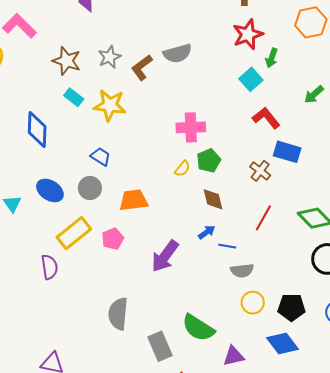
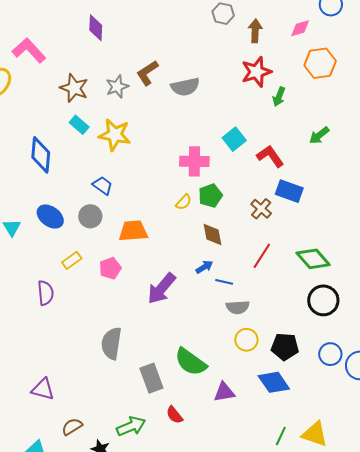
brown L-shape: (142, 67) -> (147, 73), moved
cyan square: (251, 79) -> (234, 139), moved
yellow rectangle: (74, 233) -> (72, 260), size x0.6

